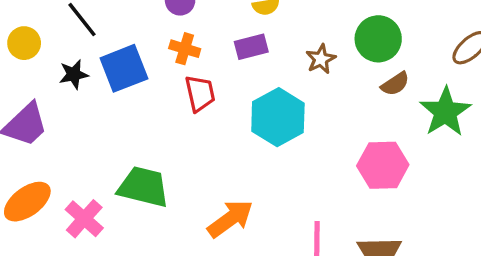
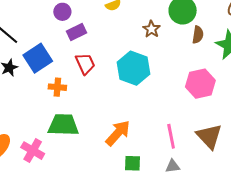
purple rectangle: (251, 47) -> (77, 32), moved
orange cross: (185, 49) -> (57, 87), moved
brown semicircle: (395, 84) -> (198, 35), turned -36

